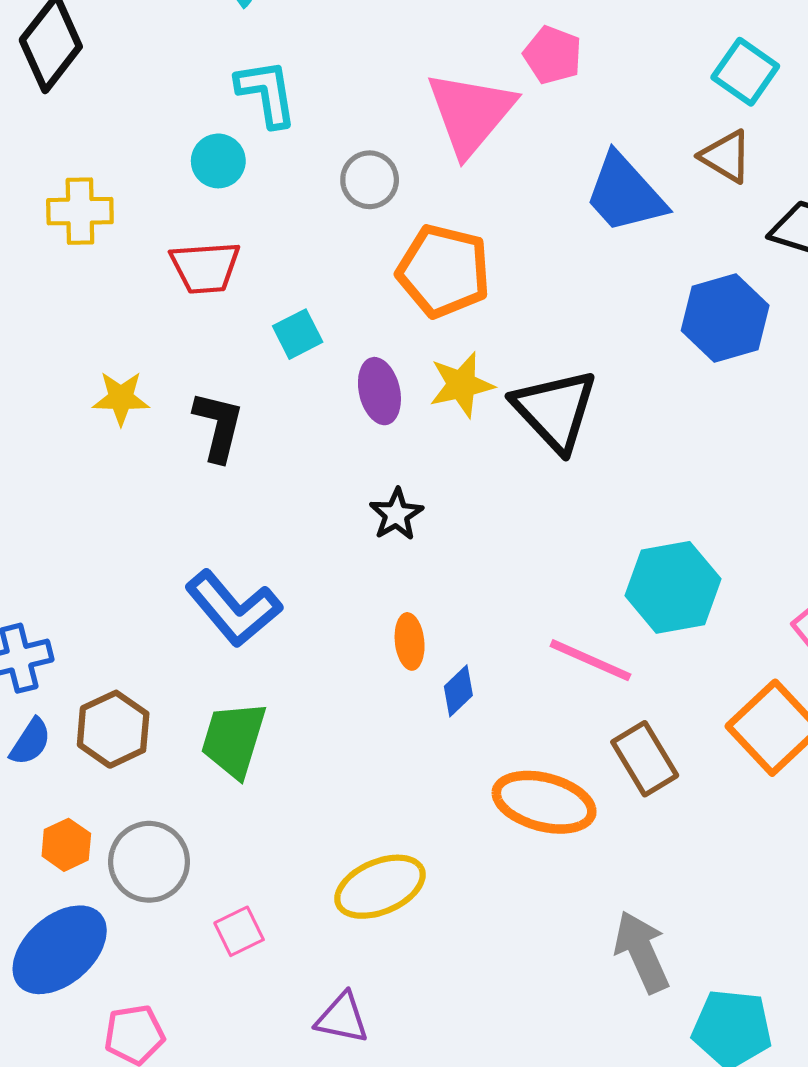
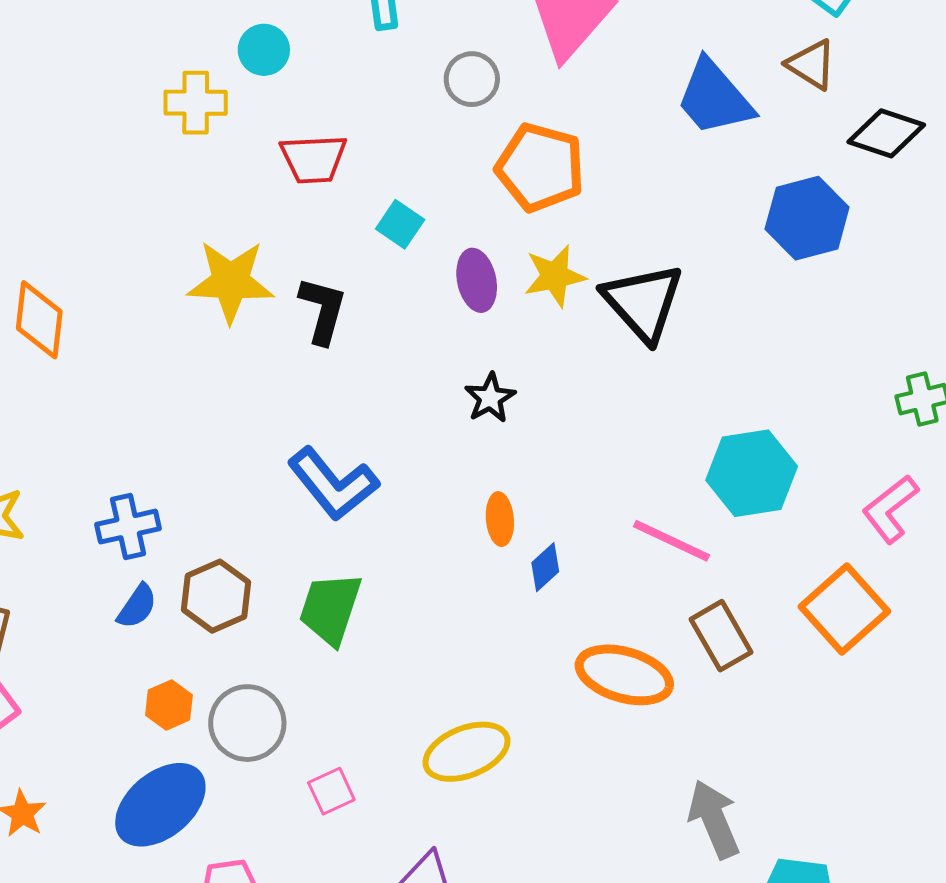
cyan circle: (218, 161) -> (264, 50), moved
cyan square: (298, 334) -> (400, 224), turned -30
yellow star: (121, 398) -> (231, 281), size x1.6

